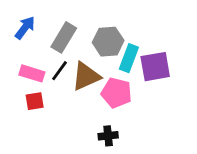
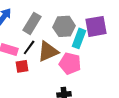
purple square: (155, 67) -> (96, 26), moved
red square: (35, 101) -> (22, 66), moved

